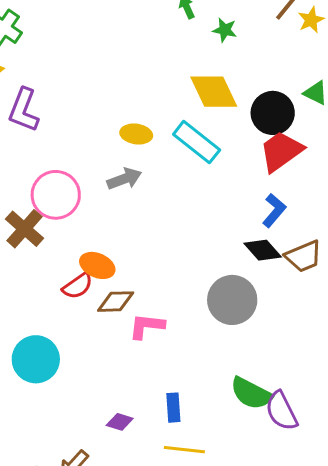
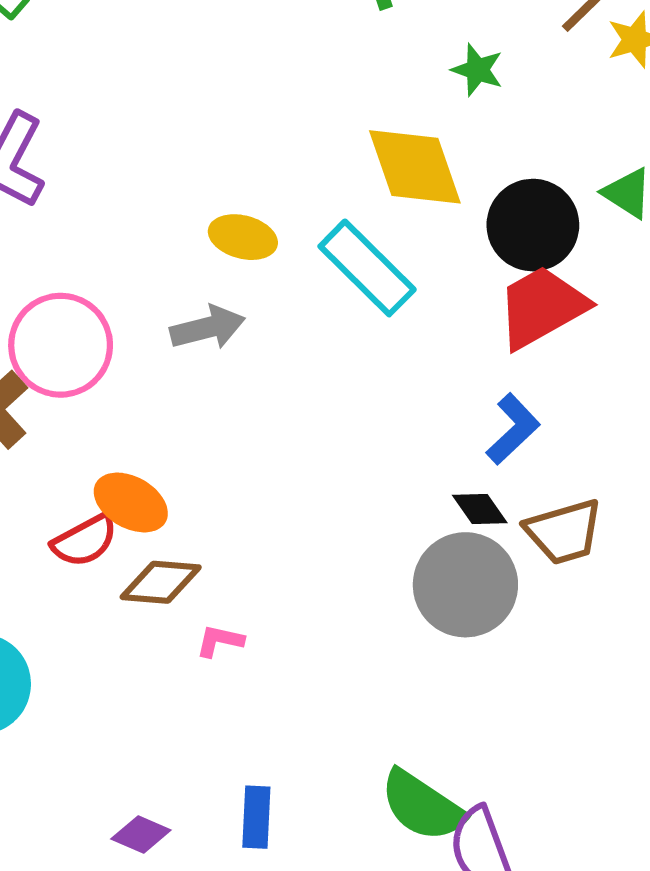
green star: (225, 30) -> (477, 70), moved
black diamond: (263, 250) -> (480, 509), size x0.7
gray circle: (232, 300) -> (465, 585), moved
pink L-shape: (147, 326) -> (220, 641), size x0.6

